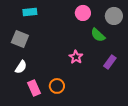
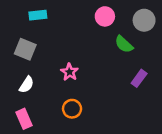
pink star: (76, 57) -> (70, 72), moved
pink rectangle: (34, 88) -> (24, 119), moved

